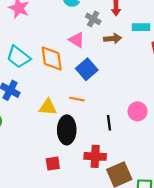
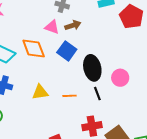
brown arrow: (113, 39) -> (73, 25), moved
orange line: (77, 99) -> (69, 96), moved
black ellipse: (67, 130) -> (92, 68), moved

